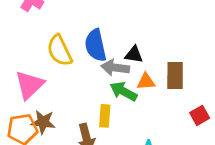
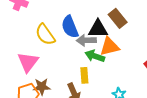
black triangle: (134, 55) -> (98, 29), size x1.5
brown rectangle: (175, 75) -> (118, 18), moved, turned -30
orange triangle: (146, 82) -> (110, 47), size x1.5

